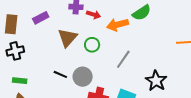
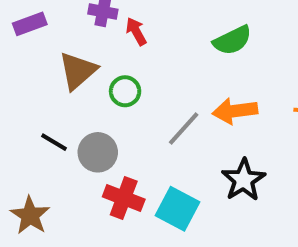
red arrow: (94, 15) -> (136, 31), turned -144
orange arrow: (117, 25) -> (235, 111), moved

